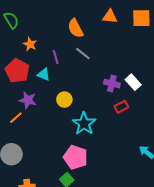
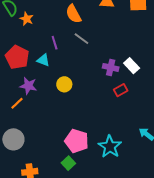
orange star: (30, 44) -> (27, 19), moved
cyan star: (84, 124) -> (110, 147), moved

